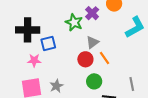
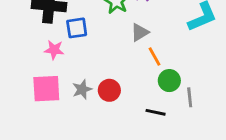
red circle: (85, 59) -> (109, 90), moved
green circle: (94, 81) -> (169, 81), moved

